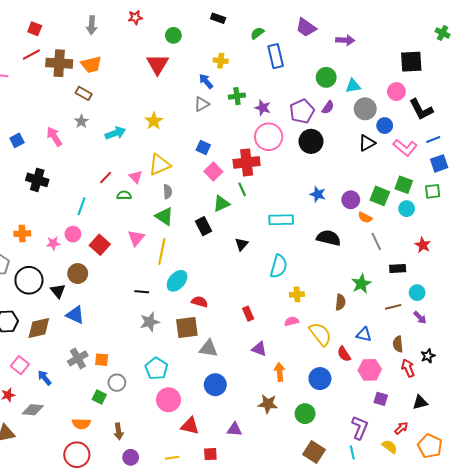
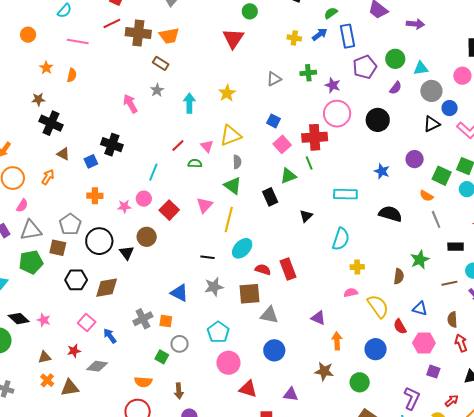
blue arrow: (206, 81) -> (320, 34), moved, turned 91
purple pentagon: (302, 111) -> (365, 67), moved
cyan arrow: (115, 133) -> (189, 103), turned -72
blue square: (17, 140) -> (91, 161), moved
purple circle: (351, 200) -> (415, 159), moved
red rectangle: (248, 314) -> (288, 269), moved, size x1.5
blue triangle: (75, 315) -> (179, 293), moved

